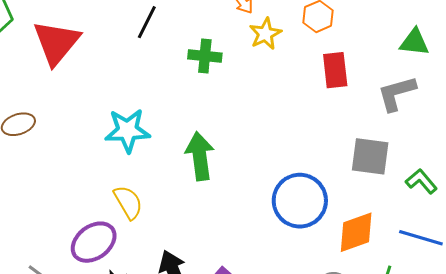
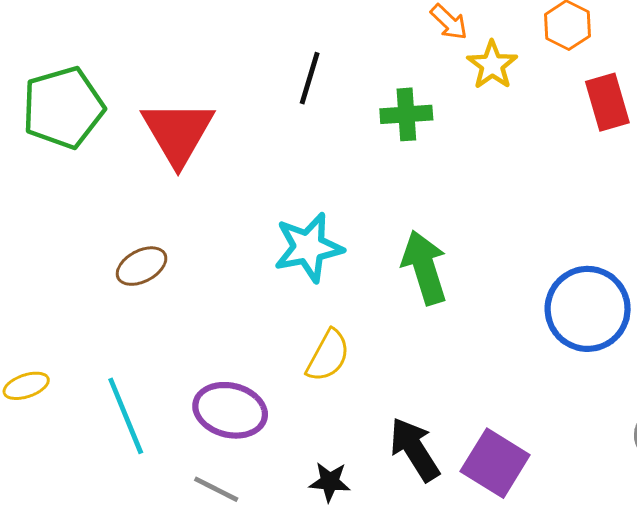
yellow semicircle: (128, 202) -> (328, 356), turned 69
purple ellipse: (94, 242) -> (230, 410), moved, turned 60

